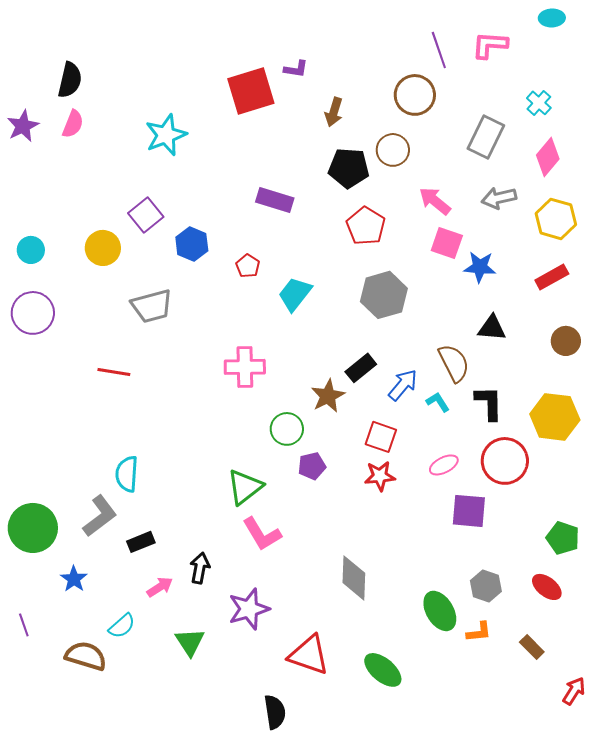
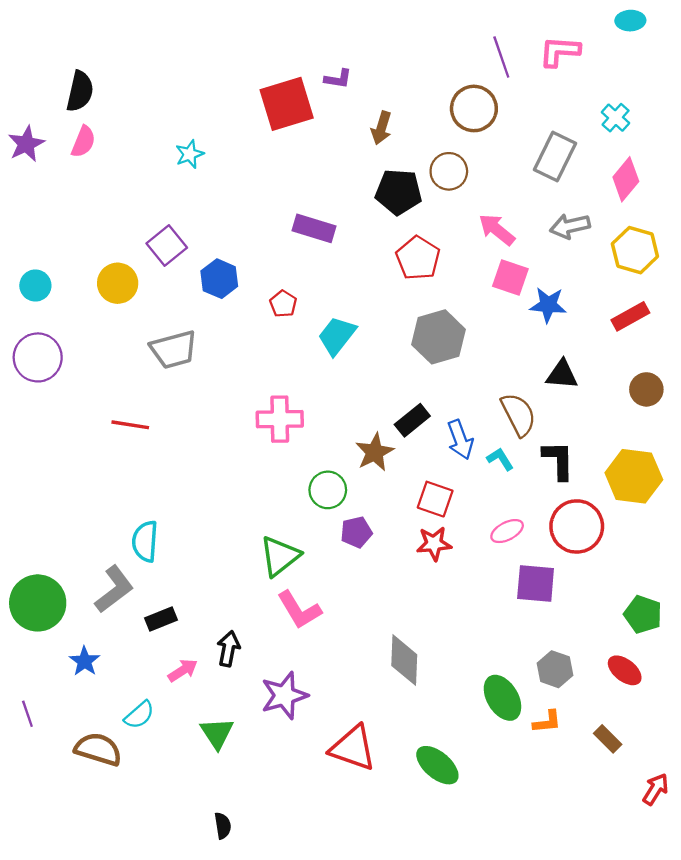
cyan star: (166, 135) -> (190, 154), size x0.6
blue arrow: (403, 385) -> (460, 440), turned 120
black semicircle: (275, 712) -> (223, 826), moved, size x0.7

